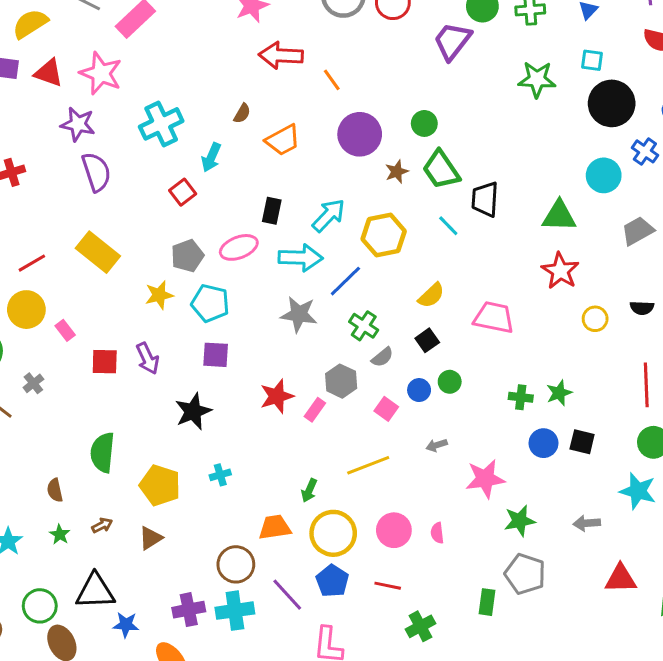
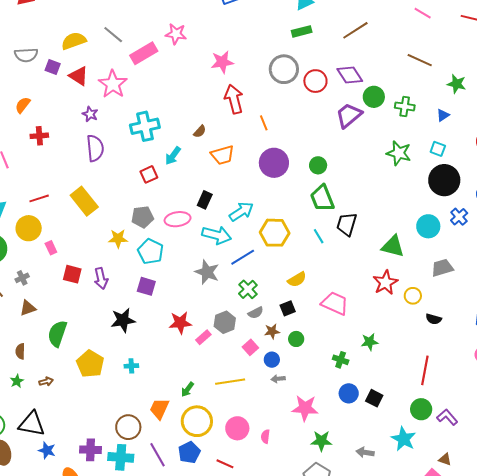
red arrow: (281, 55) -> (234, 99), turned 60
purple star: (78, 124) -> (90, 114), size x0.7
brown star: (397, 172) -> (272, 331), moved
yellow circle: (595, 319) -> (413, 296), moved
blue circle: (419, 390) -> (272, 360), moved
green star: (559, 393) -> (370, 342), moved
orange trapezoid: (275, 527) -> (159, 409), turned -70
brown triangle: (151, 538) -> (28, 308), moved

